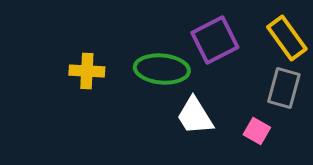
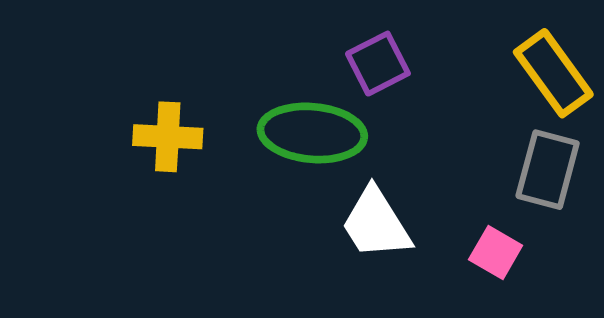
purple square: (215, 40) -> (378, 64), moved, size x0.7

